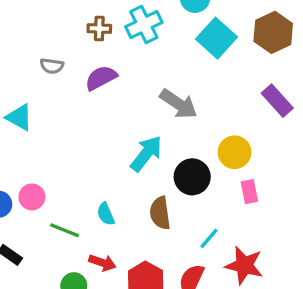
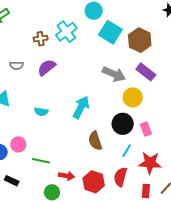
brown hexagon: (273, 32) -> (140, 40), moved
purple rectangle: (277, 101) -> (146, 72), moved
gray arrow: (179, 104) -> (114, 74), moved
black circle: (192, 177) -> (123, 124), moved
pink rectangle: (249, 192) -> (146, 129), moved
cyan semicircle: (106, 214) -> (41, 112), moved, turned -48

